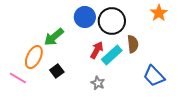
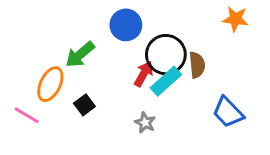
orange star: (159, 13) -> (235, 19), turned -30
black circle: (112, 21) -> (166, 55), moved

